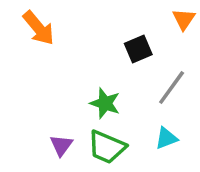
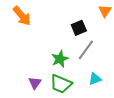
gray line: (172, 88) -> (86, 50), moved
green star: (105, 103) -> (60, 59), turned 30

